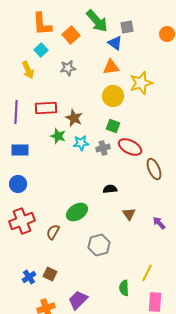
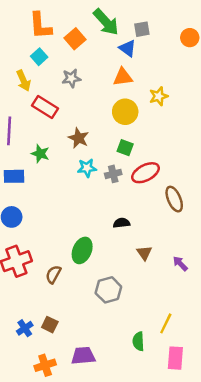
yellow star: (141, 83) -> (159, 96), size x0.7
red rectangle: (46, 108) -> (45, 107), moved, turned 35
green star: (58, 136) -> (40, 154), moved
red ellipse: (130, 147) -> (145, 173), turned -55
green ellipse: (77, 212) -> (82, 250), turned -35
purple trapezoid: (78, 300) -> (83, 356), turned 40

